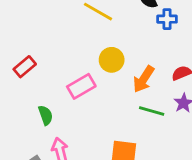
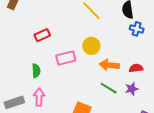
red rectangle: (25, 67) -> (42, 35), moved
orange arrow: (144, 79) -> (109, 65), turned 48

